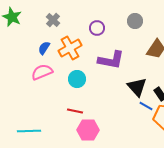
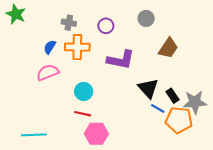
gray cross: (53, 20) -> (69, 23), moved, turned -32
orange cross: (70, 48) -> (77, 47), turned 30
cyan circle: (77, 79) -> (84, 91), moved

